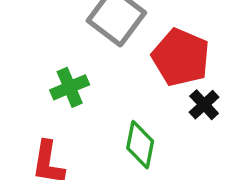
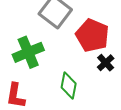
green cross: (70, 87) -> (28, 52), size x1.4

